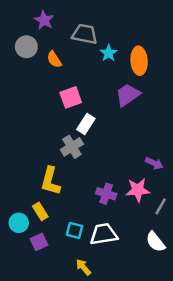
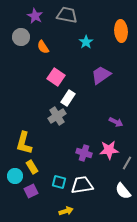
gray trapezoid: (85, 34) -> (67, 15), moved
orange ellipse: (139, 61) -> (121, 31), moved
pink square: (71, 97) -> (56, 77), turned -36
purple arrow: (154, 163) -> (116, 122), moved
yellow L-shape: (50, 181) -> (24, 143), moved
yellow arrow: (83, 267) -> (66, 211), turned 112

